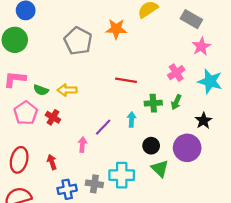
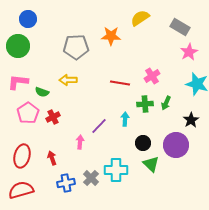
gray pentagon: (78, 41) -> (76, 47), turned -30
pink cross: (176, 73) -> (152, 76), moved
yellow arrow: (67, 90) -> (68, 80), moved
red cross: (53, 117) -> (53, 117), turned 32
gray cross: (94, 184) -> (91, 178), turned 35

